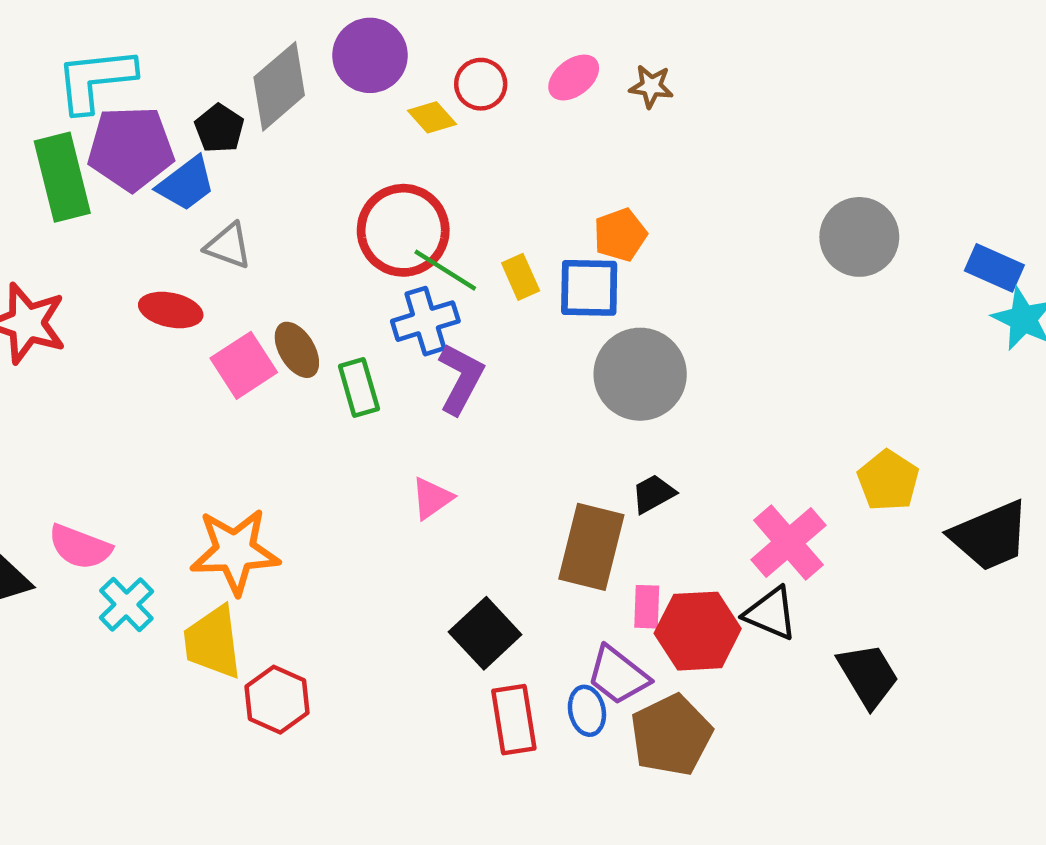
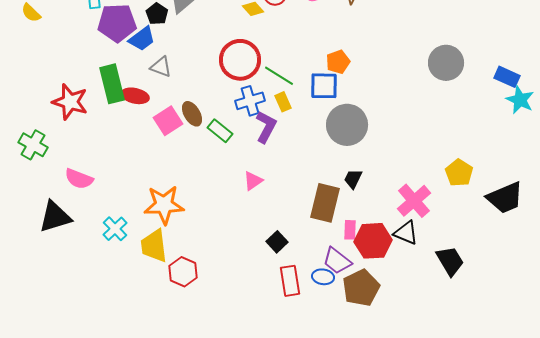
green rectangle: (62, 177) -> (112, 84), moved
green line: (445, 270) -> (279, 76), moved
yellow rectangle: (521, 277) -> (283, 102), moved
green rectangle: (359, 387) -> (220, 131), turned -35
black trapezoid: (653, 494) -> (353, 179), turned -35
pink semicircle: (80, 547) -> (79, 179), moved
black square: (485, 633) -> (277, 242), size x0.7
blue ellipse: (587, 711) -> (323, 277), turned -70

